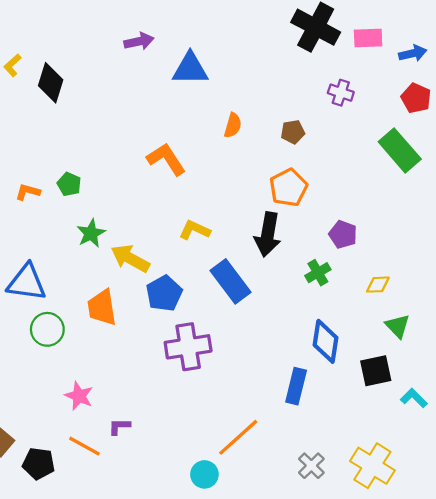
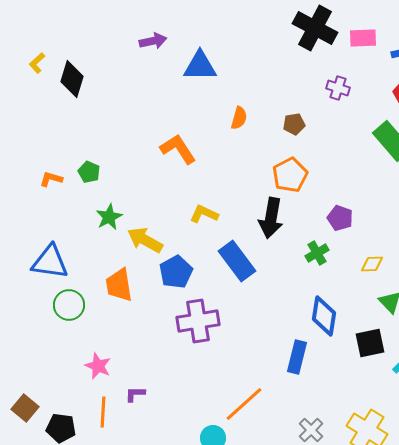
orange line: (84, 446) -> (103, 412), turned 64

